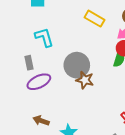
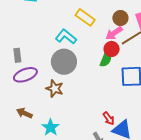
cyan L-shape: (44, 37) -> (66, 37), moved, turned -40
brown star: (85, 80) -> (55, 89), moved

